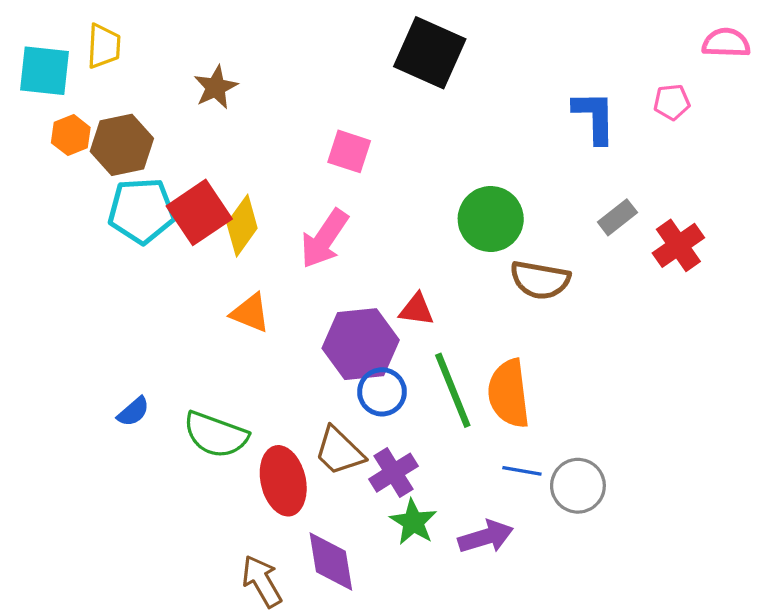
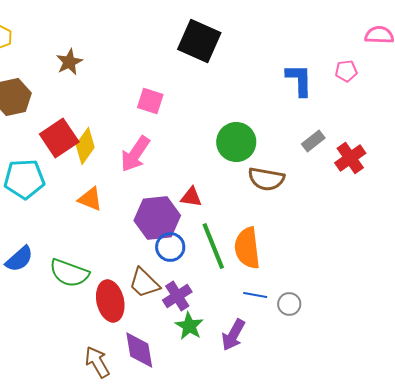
cyan pentagon: (142, 211) -> (24, 179), moved
blue semicircle: (133, 412) -> (19, 259), size x1.4
gray circle: (578, 486) -> (289, 304), size x0.7
purple arrow: (486, 537) -> (233, 335), turned 136

